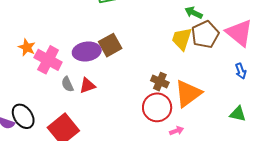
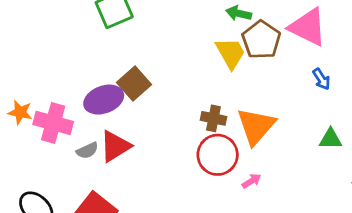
yellow trapezoid: (182, 39) -> (231, 53), turned 145
gray semicircle: (67, 84) -> (87, 151), turned -77
red triangle: (87, 86) -> (115, 146), size x1.4

